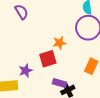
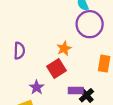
purple semicircle: (21, 12) -> (19, 51), moved, turned 49

